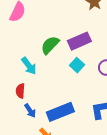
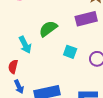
purple rectangle: (79, 41) -> (86, 19), moved
cyan square: (77, 65) -> (70, 52), turned -32

